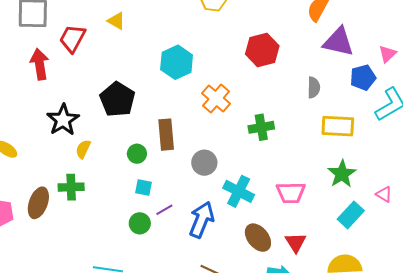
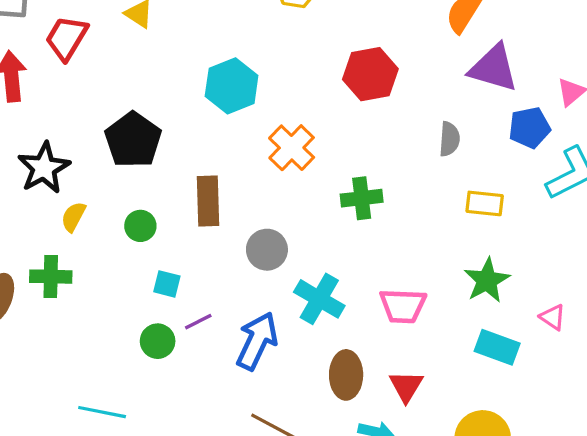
yellow rectangle: (338, 126) -> (485, 203), size x0.7
green circle: (137, 154) -> (140, 226), moved
cyan rectangle: (351, 215) -> (497, 347), turned 64
brown ellipse: (258, 238) -> (346, 375), turned 36

